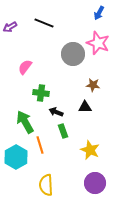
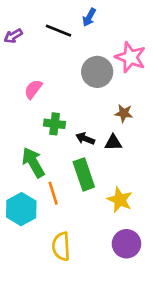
blue arrow: (99, 13) -> (89, 17), moved
black arrow: (56, 112) -> (85, 139), moved
green rectangle: (63, 131) -> (84, 174), size x1.6

